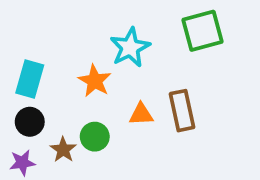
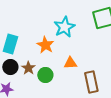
brown rectangle: (182, 111) -> (91, 82), moved
brown star: (63, 150) -> (28, 68), moved

